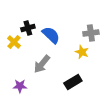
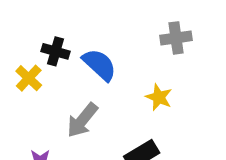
black cross: (28, 28) -> (55, 51), turned 32
gray cross: (91, 33) -> (176, 38), moved

